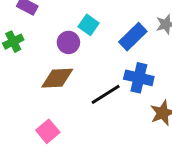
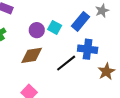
cyan square: (89, 25) -> (55, 27), moved

